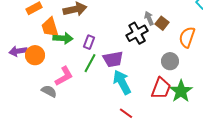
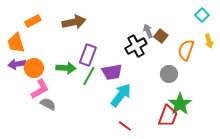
orange trapezoid: (50, 27) -> (16, 43), moved
green arrow: (63, 38) -> (66, 68), moved
purple rectangle: (89, 42) -> (88, 55), size x1.5
pink L-shape: (64, 76) -> (40, 89), moved
cyan arrow: (122, 82) -> (121, 95), turned 65
red trapezoid: (161, 88) -> (168, 116), moved

